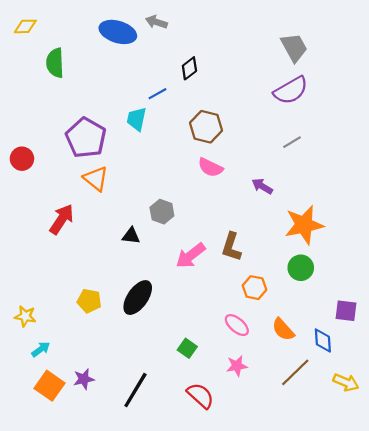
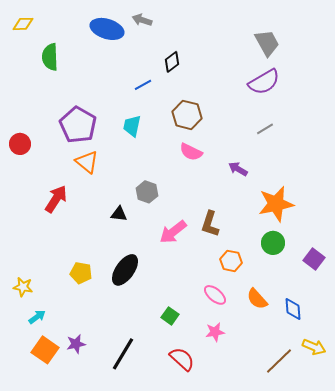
cyan trapezoid: (137, 119) -> (132, 126), moved
purple square: (346, 311) -> (314, 259), moved, turned 30
brown line: (295, 372) -> (279, 361), moved

